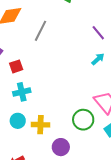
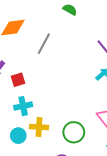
green circle: (83, 120) -> (74, 132), moved
yellow cross: (40, 125) -> (39, 127), moved

